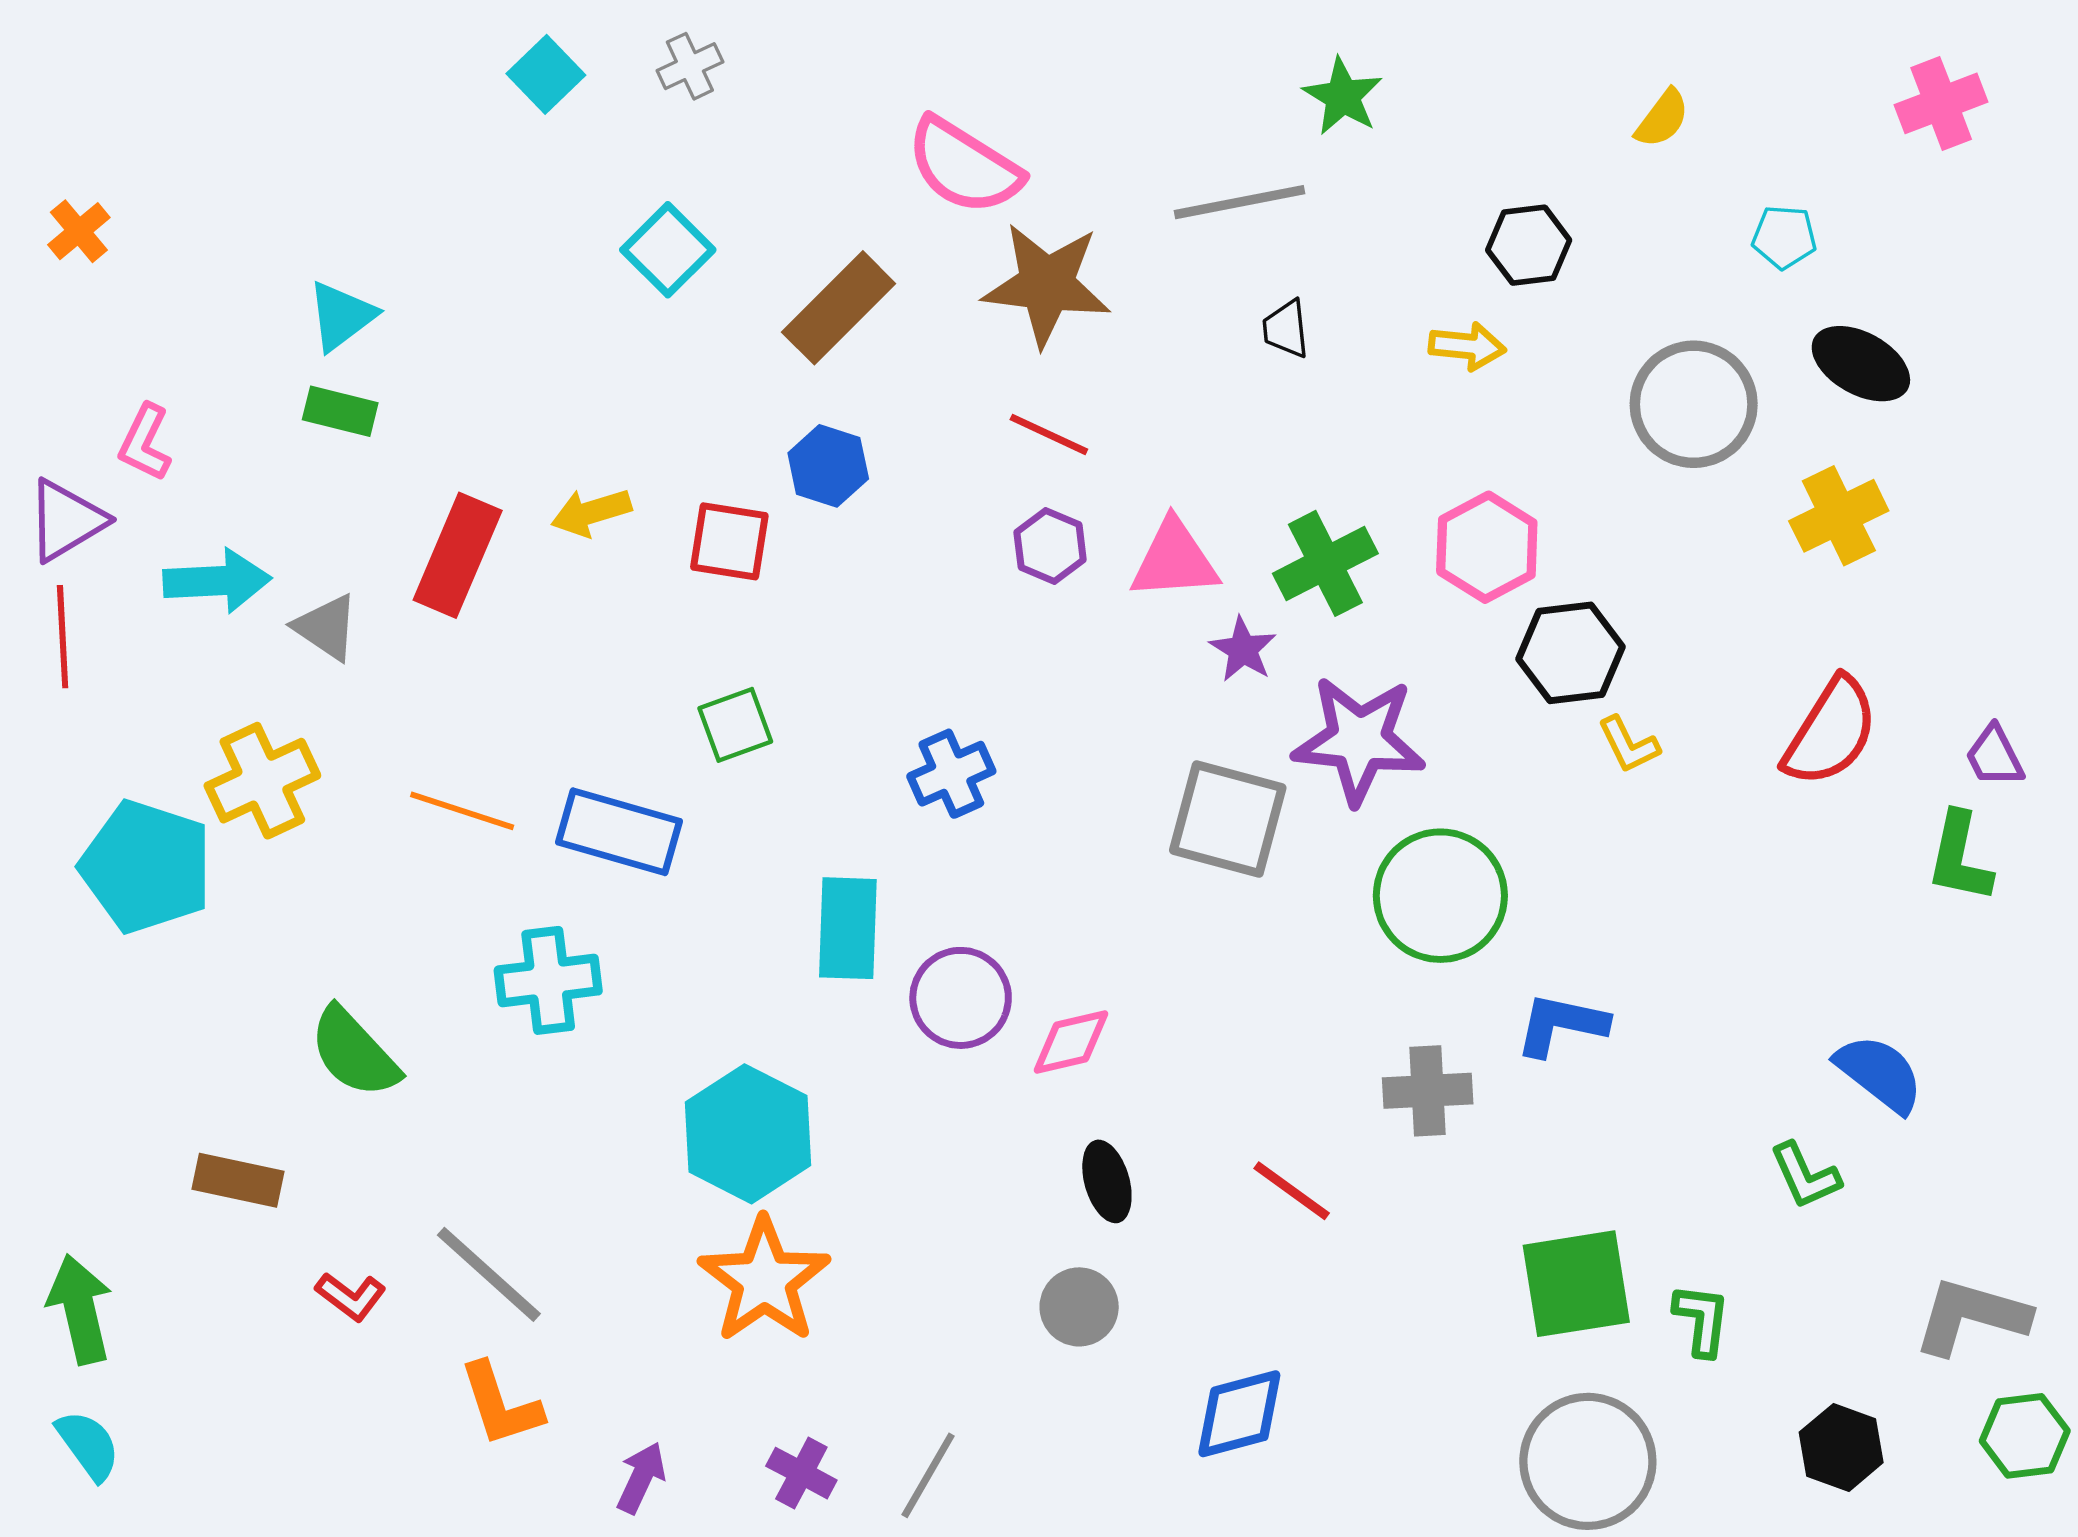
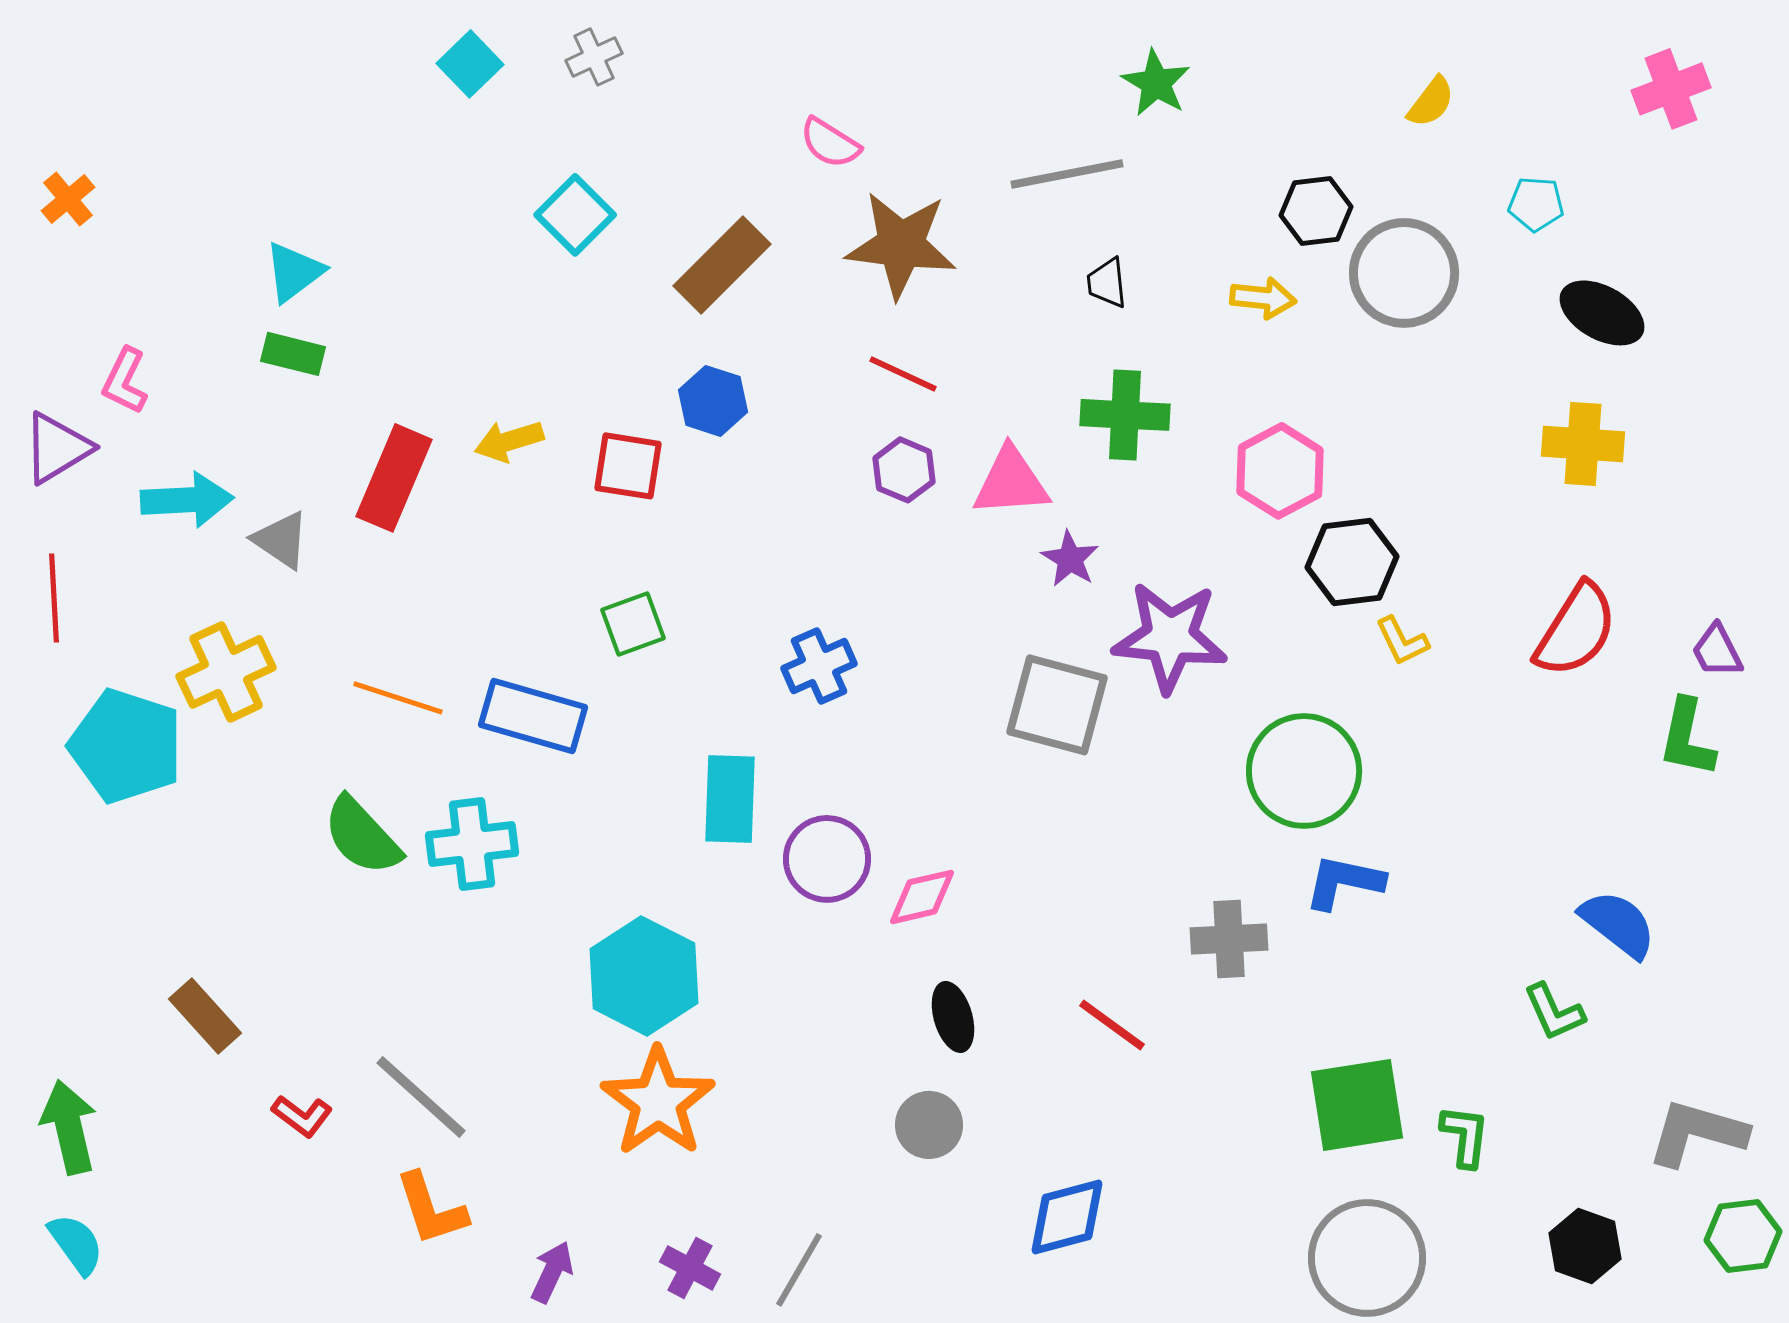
pink semicircle: (964, 166) -> (830, 143), size x0.6
gray circle: (1694, 404) -> (1404, 273), moved
yellow cross: (1839, 516) -> (1583, 444), turned 30
green cross: (1325, 563) -> (1125, 415), moved, turned 30
red line: (63, 637) -> (54, 598), moved
green circle: (1440, 896) -> (1304, 771), moved
green semicircle: (354, 1053) -> (362, 836), moved
brown rectangle: (238, 1180) -> (205, 1016), turned 36

